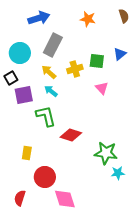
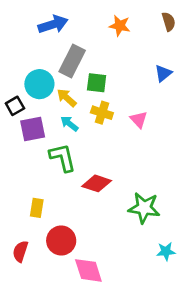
cyan circle: (20, 53) -> (39, 84), moved
green square: (97, 61) -> (97, 83), moved
yellow cross: (75, 69) -> (102, 113), moved, turned 35
cyan star: (118, 173) -> (166, 251), moved
red semicircle: (20, 198) -> (20, 251), moved

